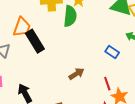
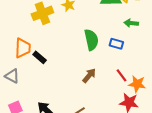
green semicircle: (70, 16) -> (91, 40), moved
black rectangle: (35, 41) -> (40, 57), size x0.6

